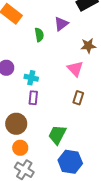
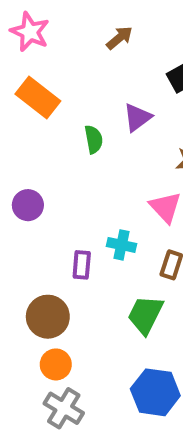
cyan cross: (31, 78) -> (121, 245), moved
green trapezoid: (57, 135) -> (145, 315), moved

